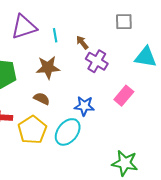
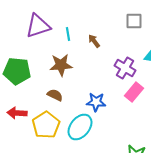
purple cross: (97, 61) -> (125, 68), moved

